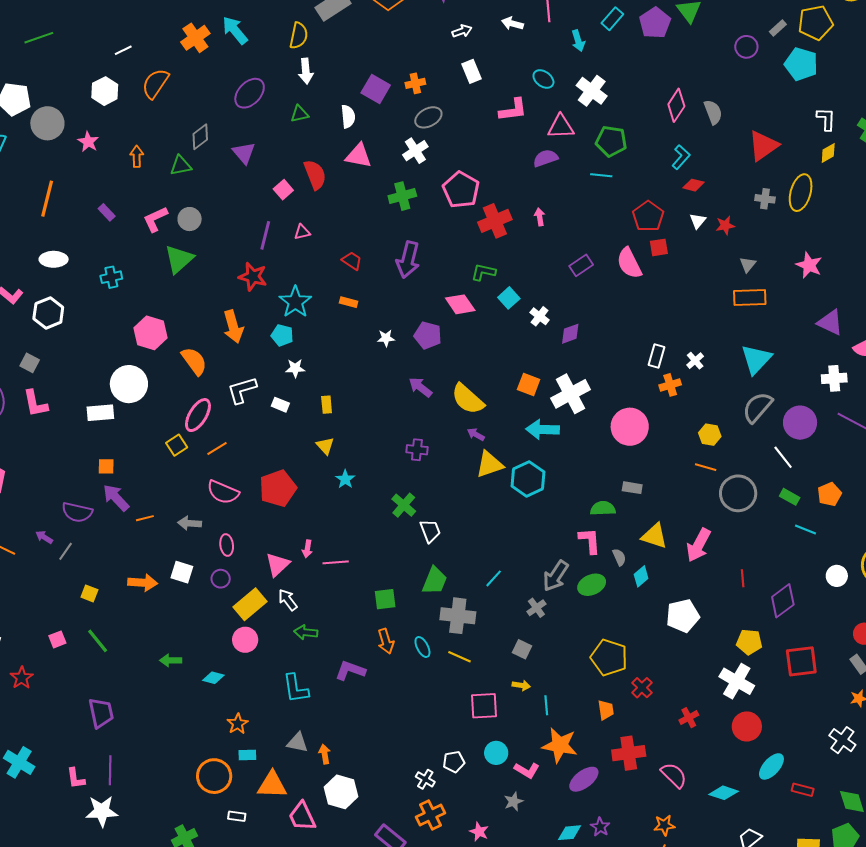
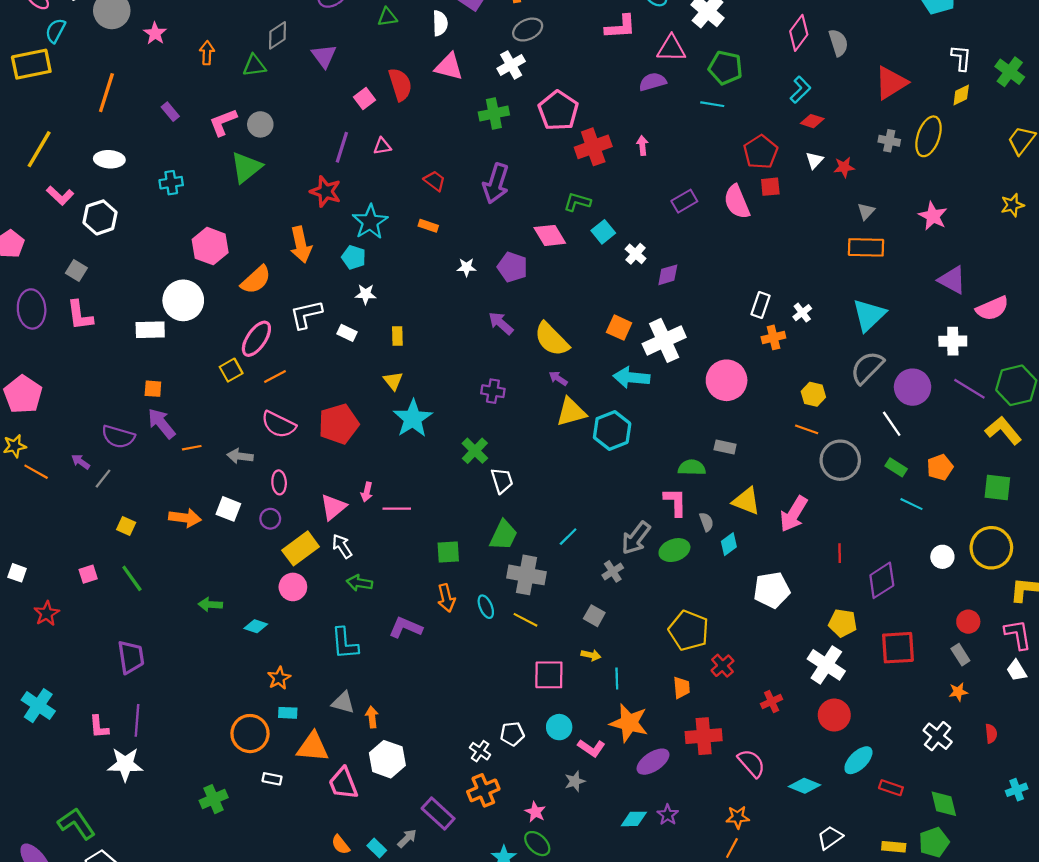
orange semicircle: (194, 361) -> (256, 280), turned 80
cyan star: (345, 479) -> (413, 419), size x1.8

